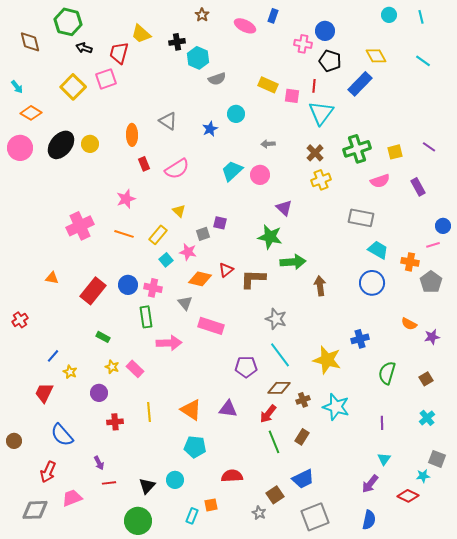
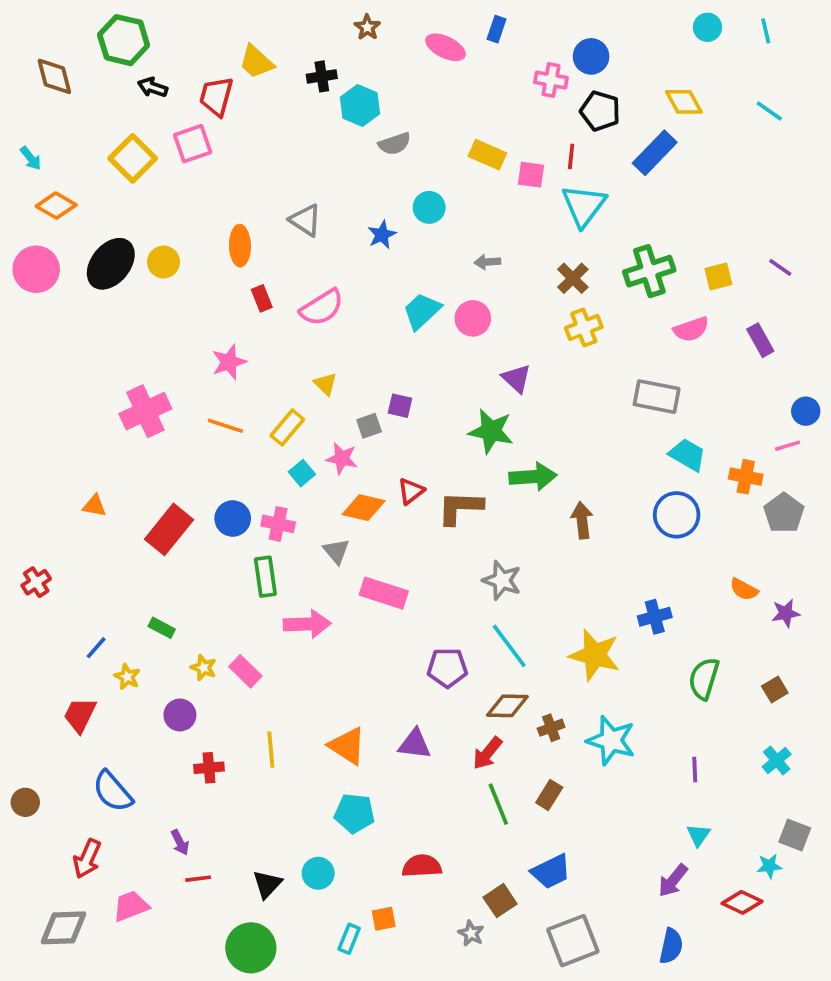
green rectangle: (103, 337) -> (162, 628), moved

